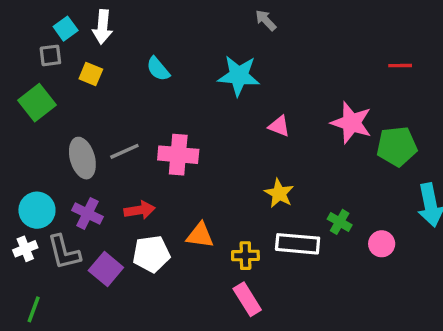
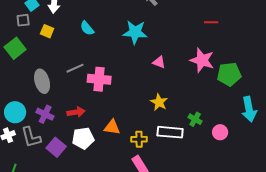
red line: (400, 66) -> (211, 22), moved
gray line: (124, 151) -> (75, 68), moved

